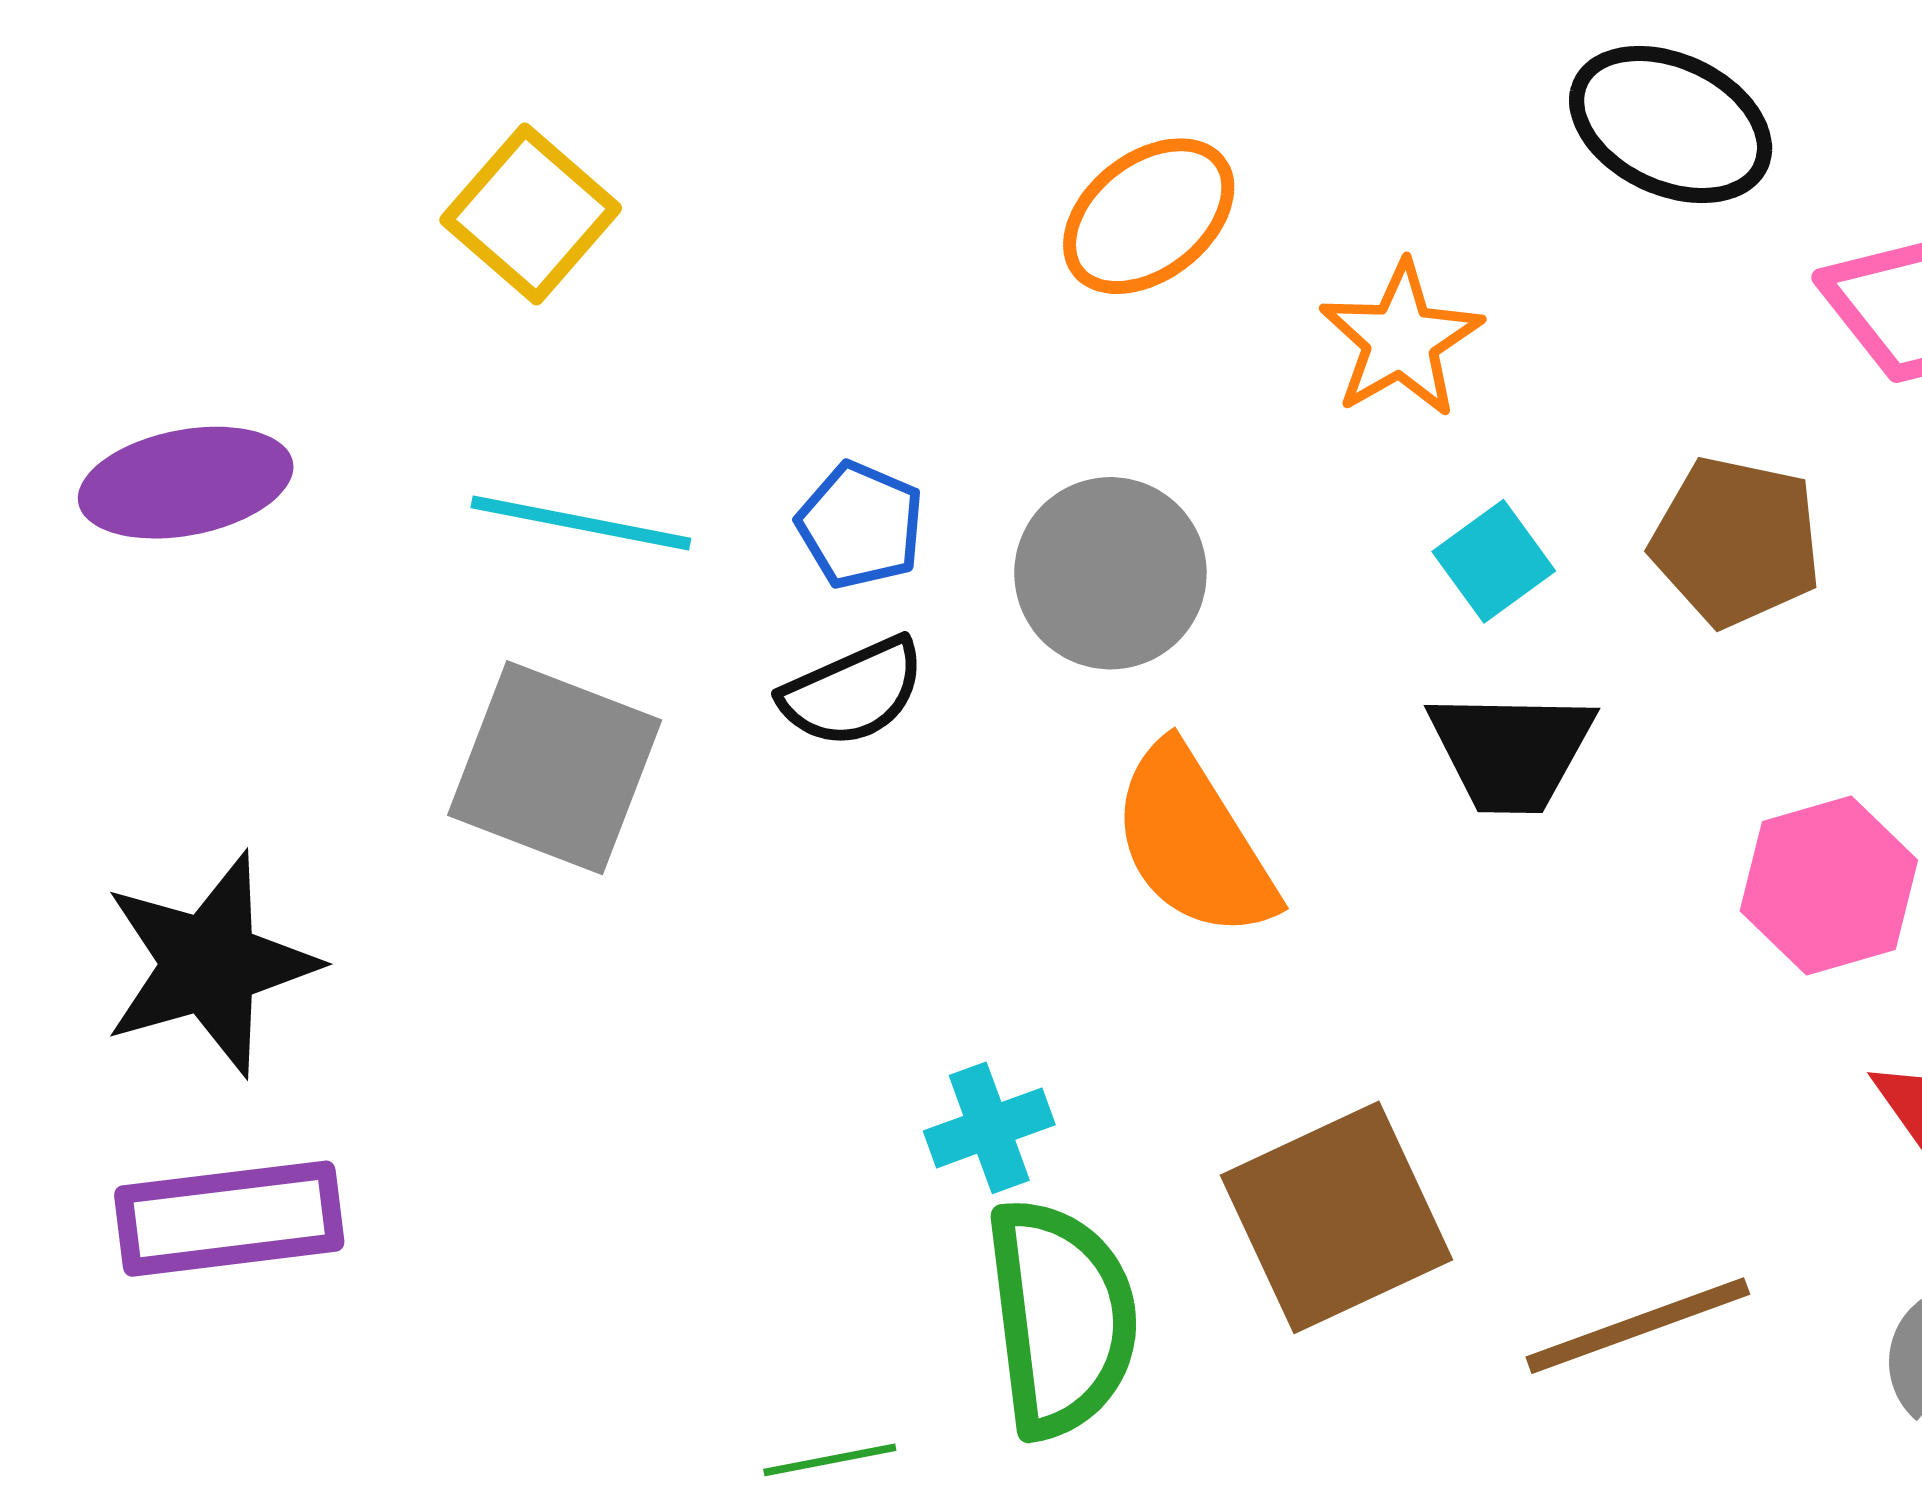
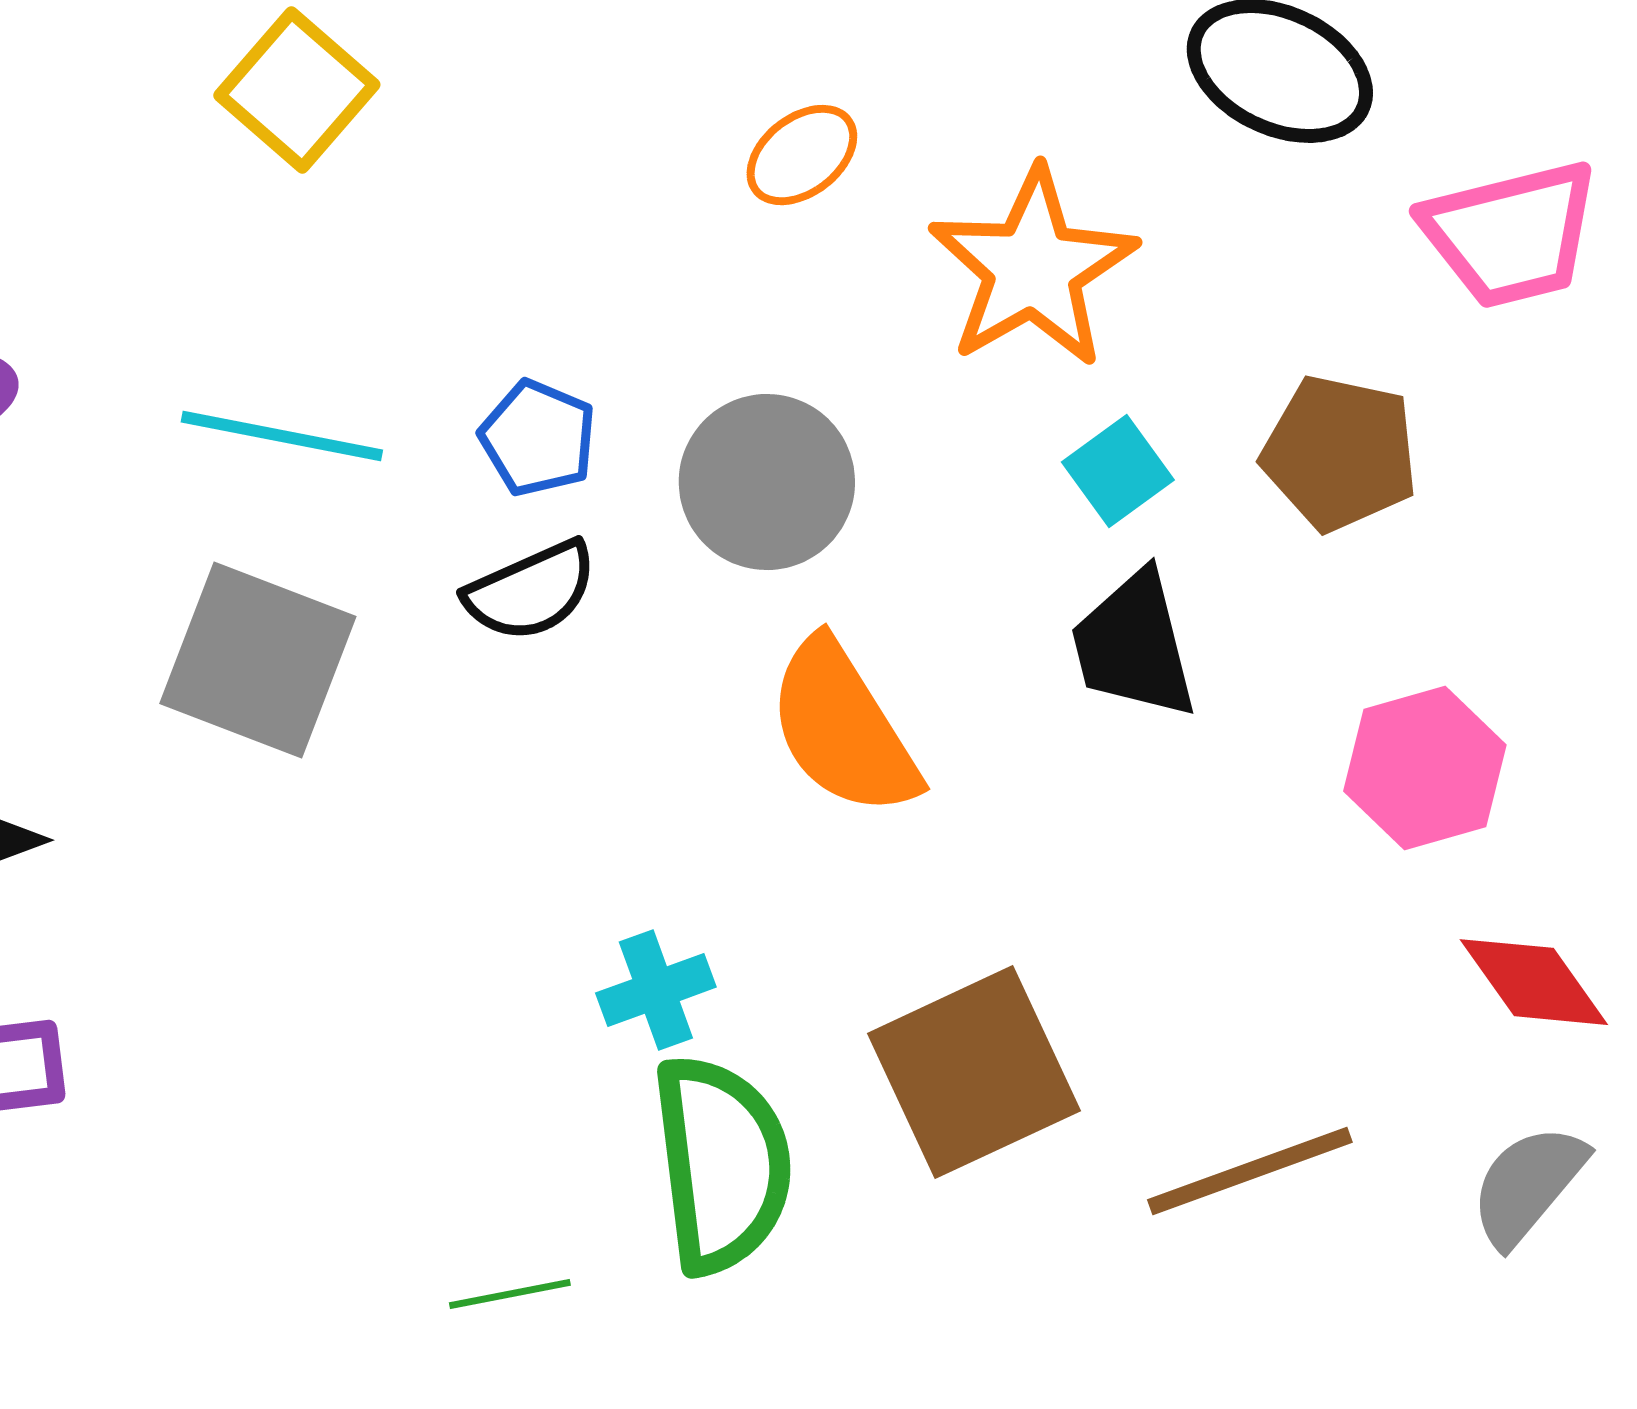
yellow square: (531, 214) -> (297, 90), moved
orange ellipse: (1149, 216) -> (802, 155), size x0.7
orange star: (1401, 340) -> (1033, 268), size x1.4
black trapezoid: (1511, 751) -> (1134, 645), turned 75

